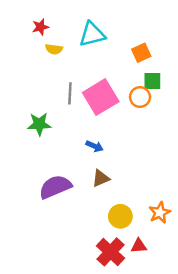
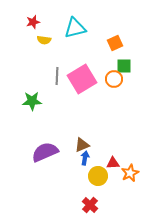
blue arrow: (95, 146) -> (85, 158), moved, turned -104
red triangle: (139, 246) -> (113, 163), moved
red cross: (111, 252) -> (90, 205), size x0.7

